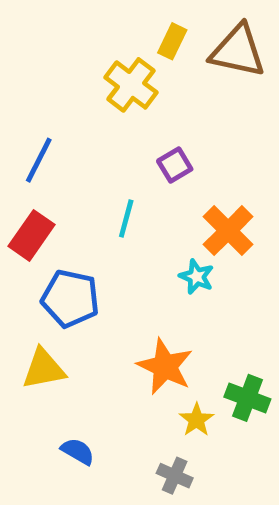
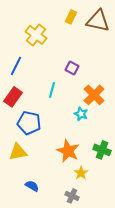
yellow cross: (131, 85) -> (36, 35), moved
purple square: (175, 165) -> (72, 68), turned -32
green cross: (247, 398) -> (102, 150), moved

